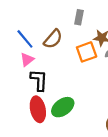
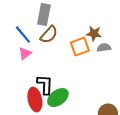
gray rectangle: (79, 17) -> (44, 15), moved, size x1.5
black L-shape: (39, 80) -> (45, 85), moved

